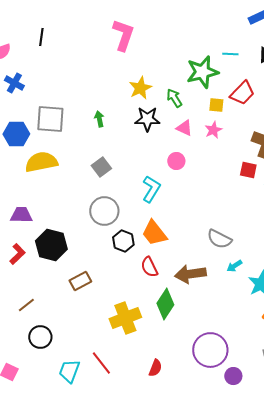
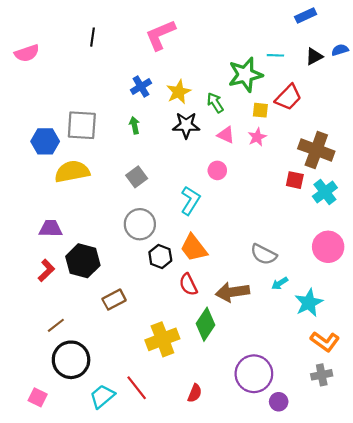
pink L-shape: (123, 35) -> (160, 35), turned -132
black line: (41, 37) -> (93, 37), moved
blue cross: (14, 83) -> (141, 87), moved, turned 30
black circle: (40, 337) -> (71, 360), size x1.5
cyan trapezoid: (69, 371) -> (102, 396), turned 30

